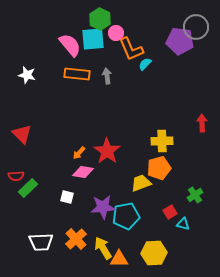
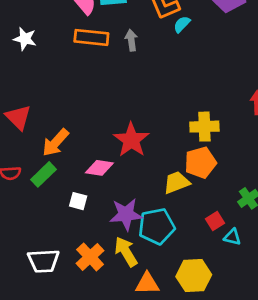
orange arrow: (79, 153) -> (55, 143), moved, size x1.6
green rectangle: (28, 188) -> (44, 174), moved
yellow arrow: (103, 248) -> (126, 252), moved

